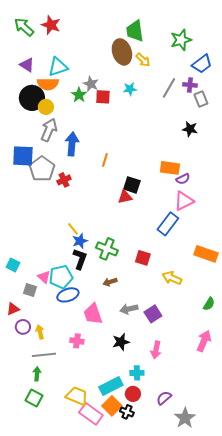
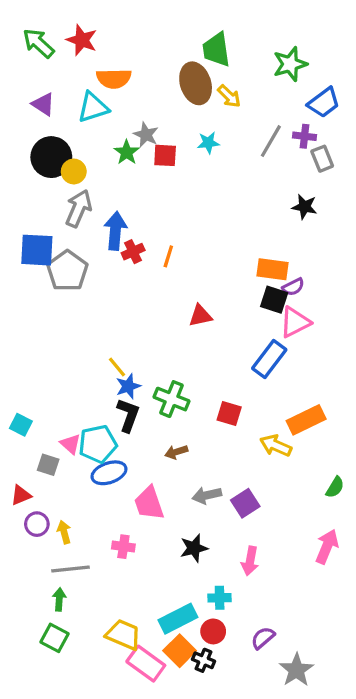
orange semicircle: (48, 84) -> (114, 79), moved
red cross: (64, 180) -> (133, 252), moved
black square: (132, 185) -> (274, 300), moved
orange rectangle: (206, 254) -> (306, 420), moved, turned -45

